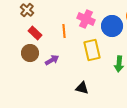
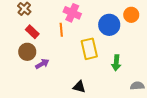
pink cross: (86, 19) -> (72, 13), moved
purple arrow: (52, 60) -> (42, 64), moved

